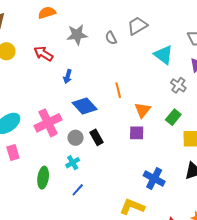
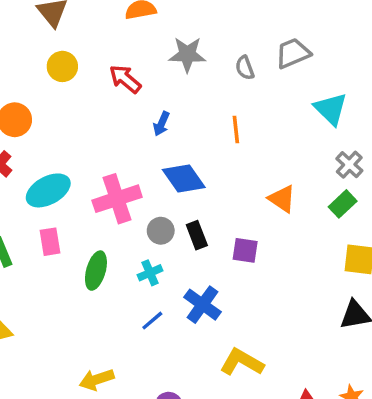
orange line: (118, 90) -> (236, 129), moved
orange triangle: (143, 110) -> (282, 199), turned -42
green rectangle: (173, 117) -> (343, 204), moved
purple square: (137, 133) -> (245, 250), moved
green ellipse: (43, 178) -> (96, 271), moved
blue cross: (154, 179) -> (203, 305), moved

